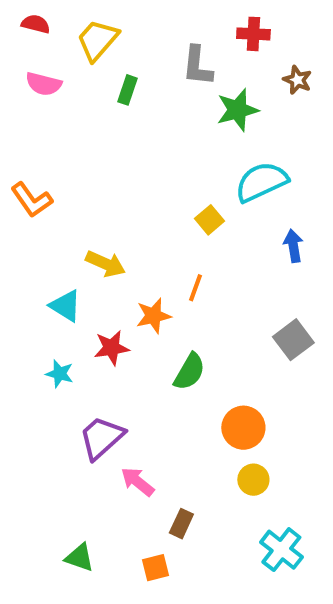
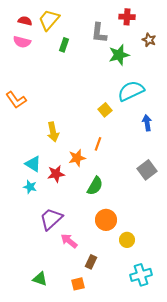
red semicircle: (36, 24) -> (25, 21), moved
yellow arrow: (106, 264) -> (53, 132), turned 54
cyan triangle: (66, 306) -> (33, 164), moved
orange circle: (243, 428) -> (106, 220), moved
cyan cross: (281, 550) -> (141, 275), turned 35

